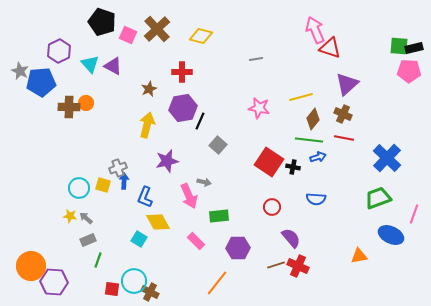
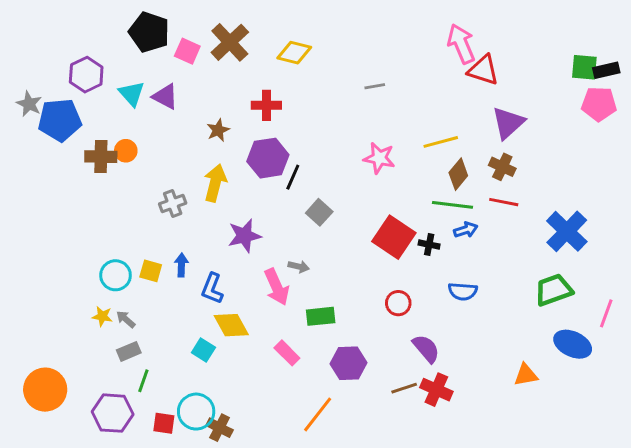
gray cross: (118, 168) -> (173, 203), moved
purple hexagon: (54, 282) -> (113, 413), moved

